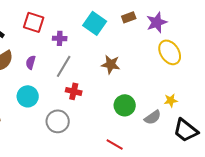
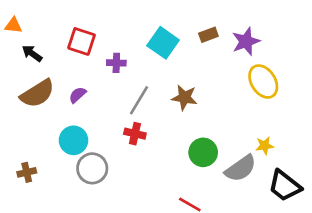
purple semicircle: (31, 62) -> (78, 95), turned 32
gray line: (64, 66) -> (139, 100), moved
gray semicircle: (153, 117) -> (241, 168), size x1.4
gray circle: (58, 121) -> (92, 168), moved

